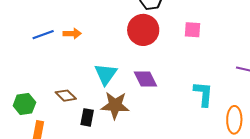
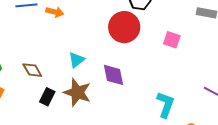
cyan triangle: (106, 74) -> (76, 60), size x0.7

